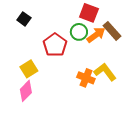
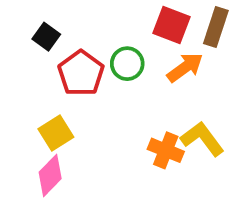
brown rectangle: (112, 31) -> (216, 27), moved, turned 60
green circle: (79, 32) -> (127, 64), moved
red pentagon: (55, 45) -> (81, 73), moved

